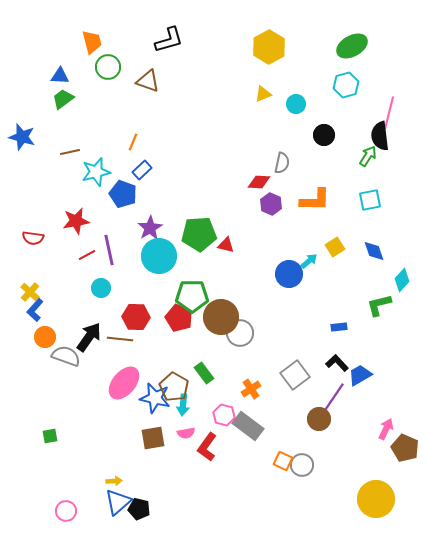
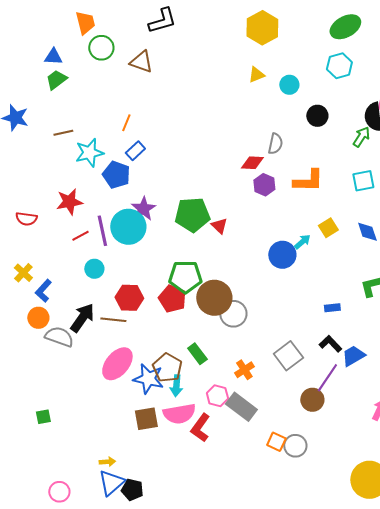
red triangle: (226, 245) -> (219, 226), turned 30
cyan circle: (159, 256) -> (128, 227), moved
blue L-shape: (35, 310) -> (43, 291), moved
pink semicircle: (186, 433) -> (179, 414), size x1.8

